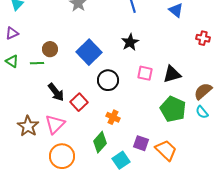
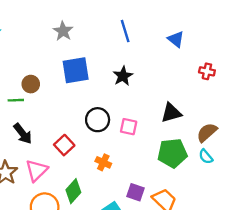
blue square: (89, 52) -> (76, 70), moved, turned 35
pink square: (145, 73) -> (129, 127), moved
black arrow: (56, 92) -> (23, 134), moved
green pentagon: (173, 109) -> (172, 153), turned -30
green diamond: (100, 142) -> (73, 191), moved

